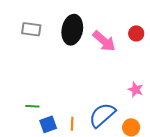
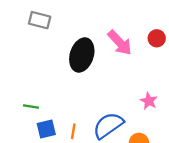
black ellipse: (72, 30) -> (82, 55), moved

